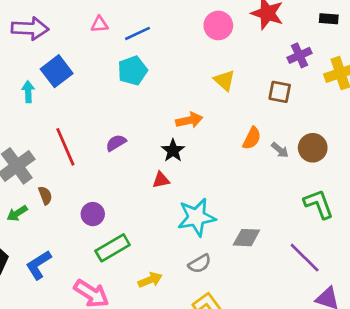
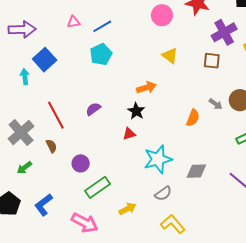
purple cross: (299, 55) -> (224, 32), size x1.4
orange semicircle: (252, 138) -> (193, 118), moved
brown semicircle: (45, 195) -> (51, 146), moved

